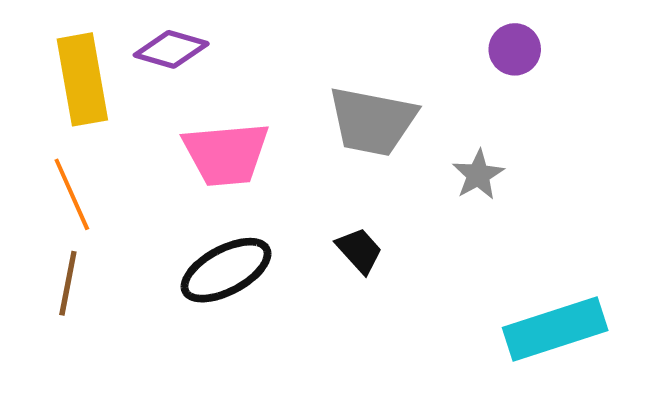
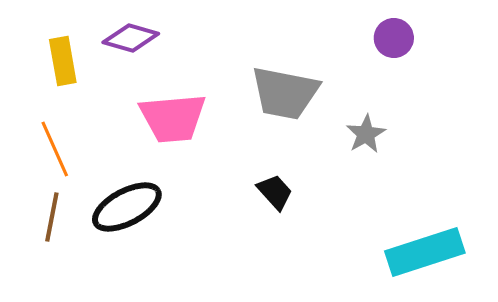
yellow rectangle: (82, 79) -> (63, 61), size x0.7
black ellipse: (226, 270) -> (127, 207), moved

